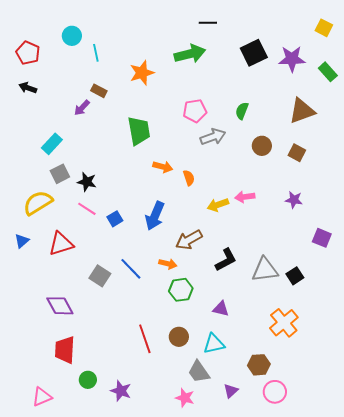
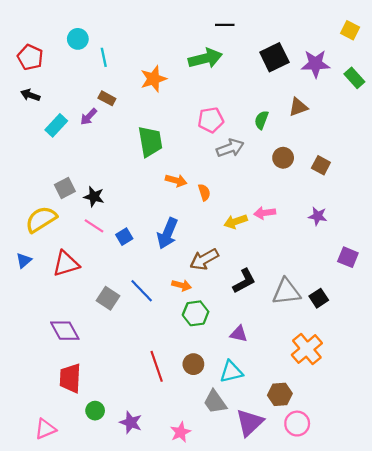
brown triangle: (302, 111) -> (298, 107), moved, size x0.7
cyan rectangle: (52, 144) -> (56, 125), moved
purple triangle: (231, 391) -> (250, 422), size x1.8
pink star: (185, 398) -> (180, 432), moved, turned 30

